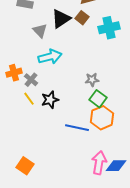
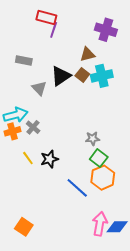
cyan cross: (109, 28) -> (102, 76), moved
cyan arrow: (50, 57) -> (16, 115), moved
gray cross: (31, 80) -> (33, 127), moved
blue line: (77, 128) -> (77, 188), turned 30

